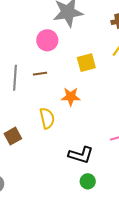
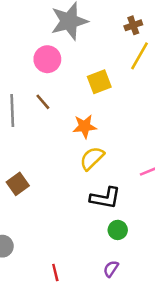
brown line: (40, 74) -> (43, 102), turned 64
yellow semicircle: (47, 118) -> (92, 158), moved, turned -115

